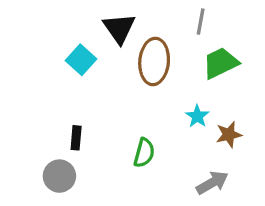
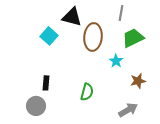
black triangle: (119, 28) -> (72, 17), turned -40
cyan star: (197, 116) -> (116, 61), moved

